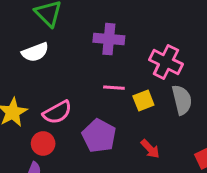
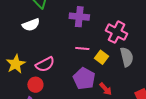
yellow square: (143, 100) -> (102, 57), turned -32
purple pentagon: (99, 136) -> (84, 79), moved

